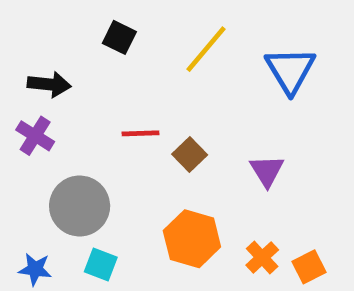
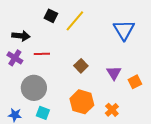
yellow line: (206, 49) -> (75, 21), moved
red line: (140, 133) -> (42, 54), moved
orange square: (309, 267) -> (135, 82), moved

